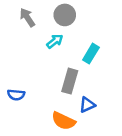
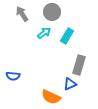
cyan rectangle: (91, 54) -> (67, 36), moved
gray rectangle: (70, 81) -> (79, 65), moved

